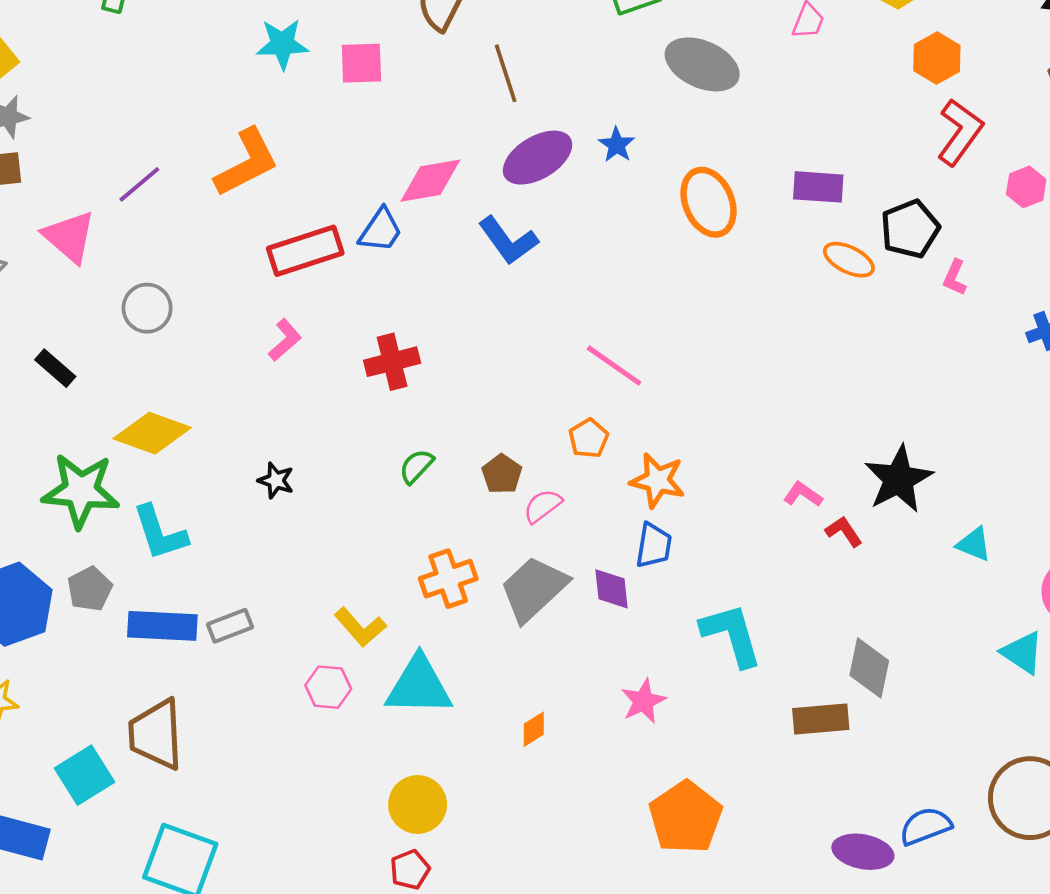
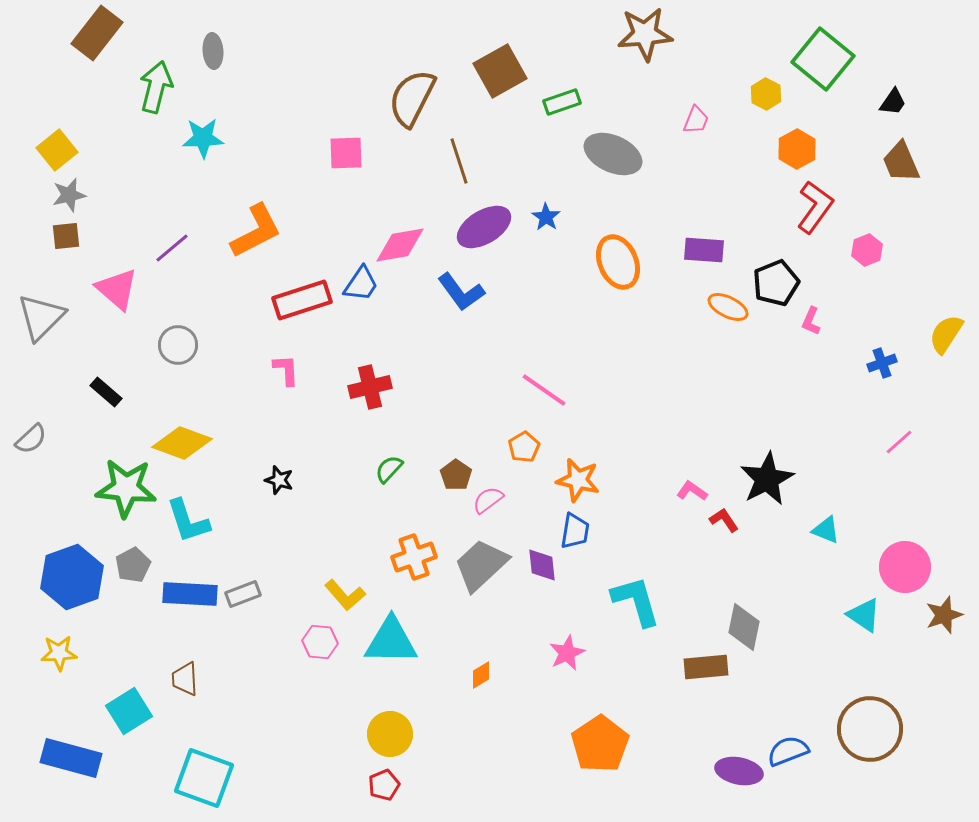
cyan star: (282, 44) -> (203, 138), moved
pink L-shape: (285, 340) -> (286, 370), turned -52
brown trapezoid: (156, 734) -> (185, 679), size x0.6

